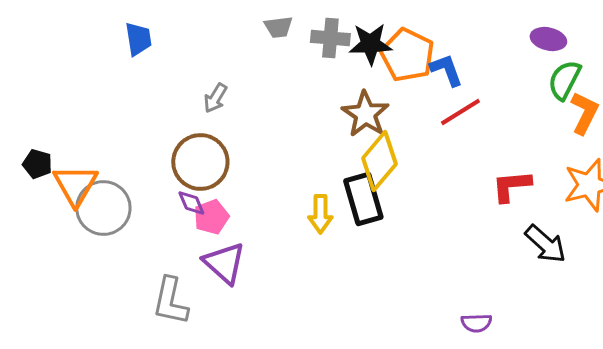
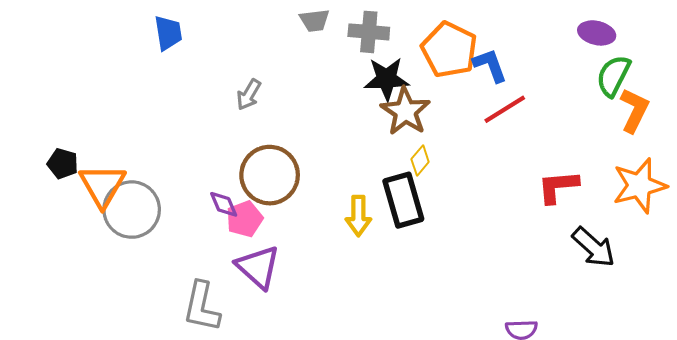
black star: (370, 44) -> (387, 79), moved
yellow diamond: (379, 161) -> (420, 160), size x0.5
brown circle: (200, 162) -> (270, 175), moved

